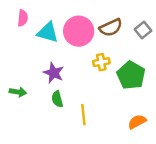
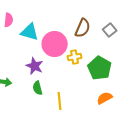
brown semicircle: (111, 28) -> (83, 28), turned -42
pink circle: (79, 31) -> (55, 44), moved
orange semicircle: (137, 122) -> (105, 98), moved

